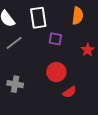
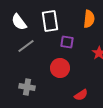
red circle: (56, 72) -> (60, 68), moved

